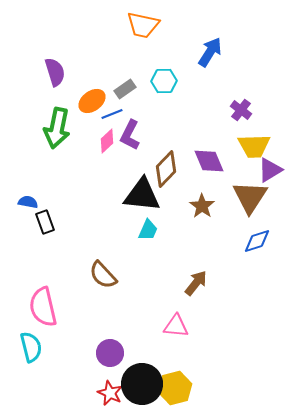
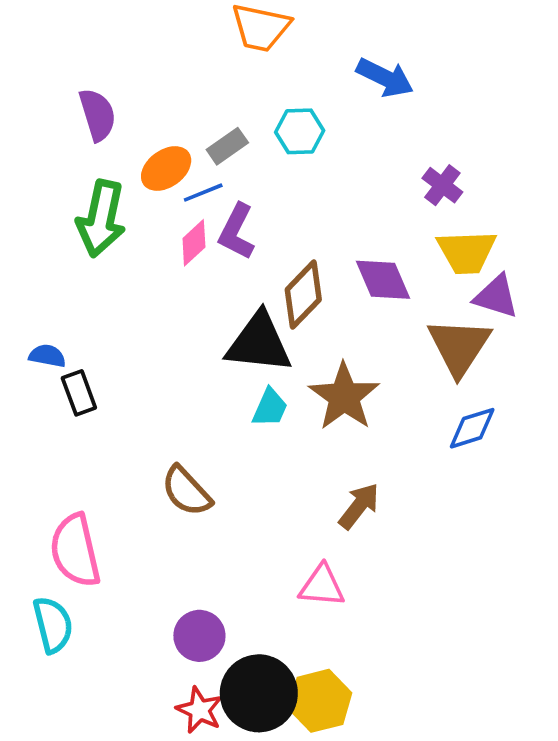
blue arrow: (210, 52) -> (385, 78), turned 84
purple triangle: (270, 170) -> (496, 296), turned 48
brown star: (202, 206) -> (344, 397), moved, size x1.5

